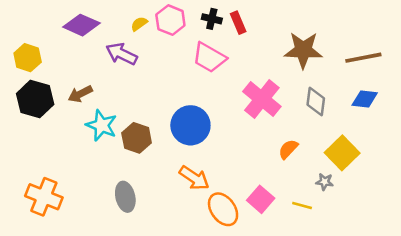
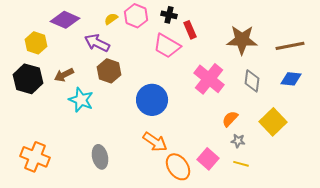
red rectangle: (238, 23) -> (190, 30), moved
yellow hexagon: (28, 58) -> (36, 43), moved
brown hexagon: (137, 138) -> (109, 71), moved
gray star: (325, 182) -> (238, 141), moved

